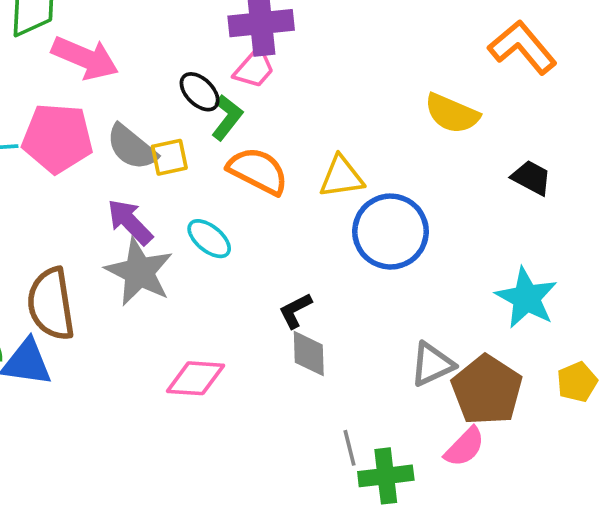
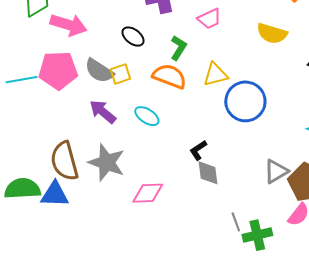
pink trapezoid: (254, 68) -> (209, 19), moved, turned 30
green L-shape: (227, 118) -> (178, 48), moved
gray star: (139, 272) -> (107, 163), moved

